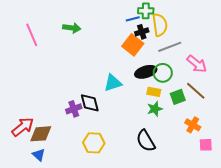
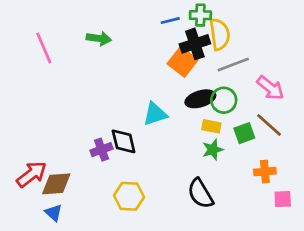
blue line: (133, 19) -> (170, 21), moved
black cross: (142, 32) -> (195, 44), size x1.5
orange cross: (193, 125) -> (265, 172), turned -35

